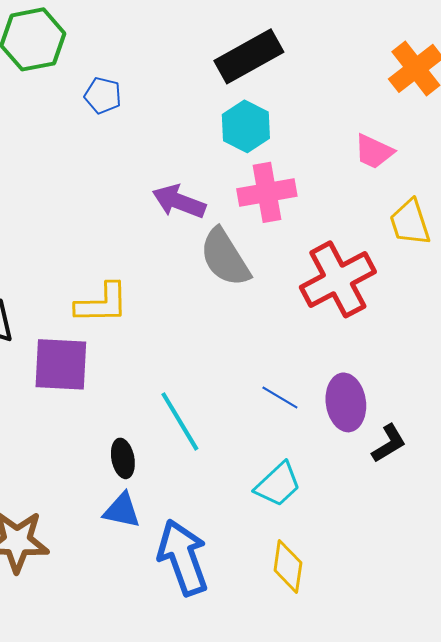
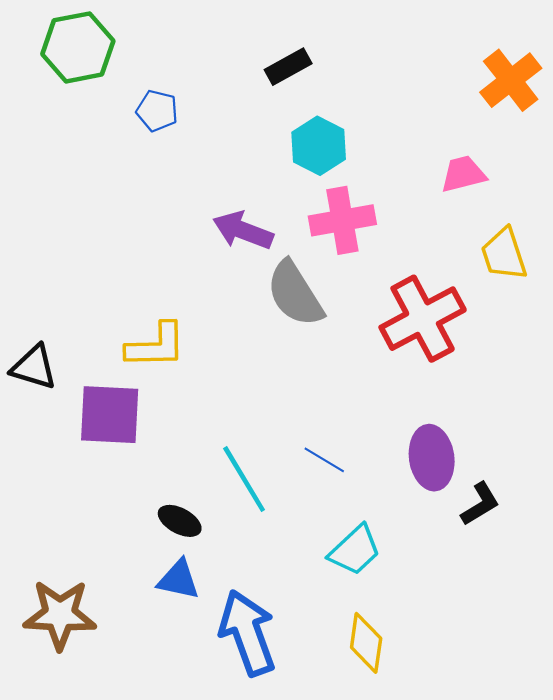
black rectangle: (249, 56) -> (288, 67), moved, size x0.6
pink trapezoid: (374, 151) -> (463, 174), turned 141
blue line: (280, 397) -> (324, 460), moved
black ellipse: (123, 458) -> (180, 521), turned -51

